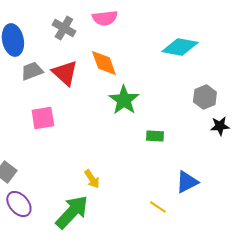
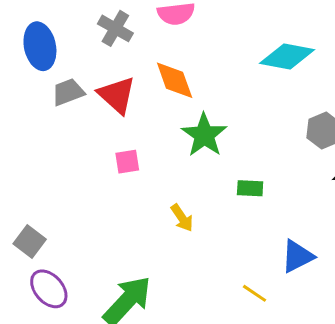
pink square: (43, 118) -> (127, 162), moved, size x0.7
yellow arrow: (92, 179) -> (182, 218), moved

